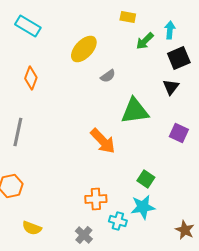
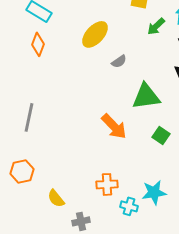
orange diamond: (31, 78) -> (38, 44), moved
green square: (146, 179) -> (161, 135), moved
yellow semicircle: (32, 228) -> (56, 198), moved, turned 30
gray cross: (84, 235) -> (81, 221), moved, turned 36

